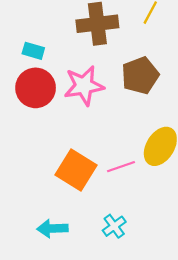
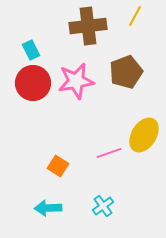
cyan rectangle: (33, 51) -> (31, 50), turned 48
orange square: (76, 170) -> (58, 166), moved, size x0.6

